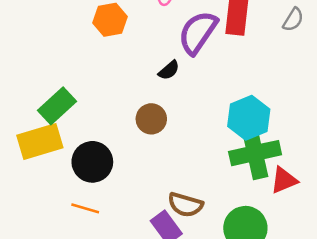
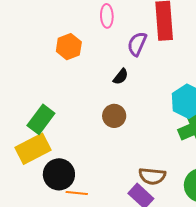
purple semicircle: (198, 32) -> (137, 44), size x0.7
black circle: (92, 162) -> (59, 174), moved

